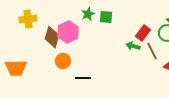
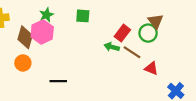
green star: (88, 14) -> (46, 15), moved
brown line: (152, 51) -> (132, 52), turned -30
orange circle: (63, 61) -> (23, 63), moved

